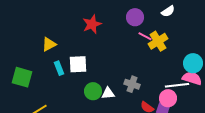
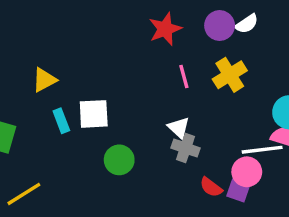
purple circle: (135, 17) -> (220, 26), moved
red star: (92, 24) -> (165, 29), moved
pink line: (145, 36) -> (184, 77), moved, turned 48
white triangle: (108, 93) -> (179, 128), moved, turned 48

